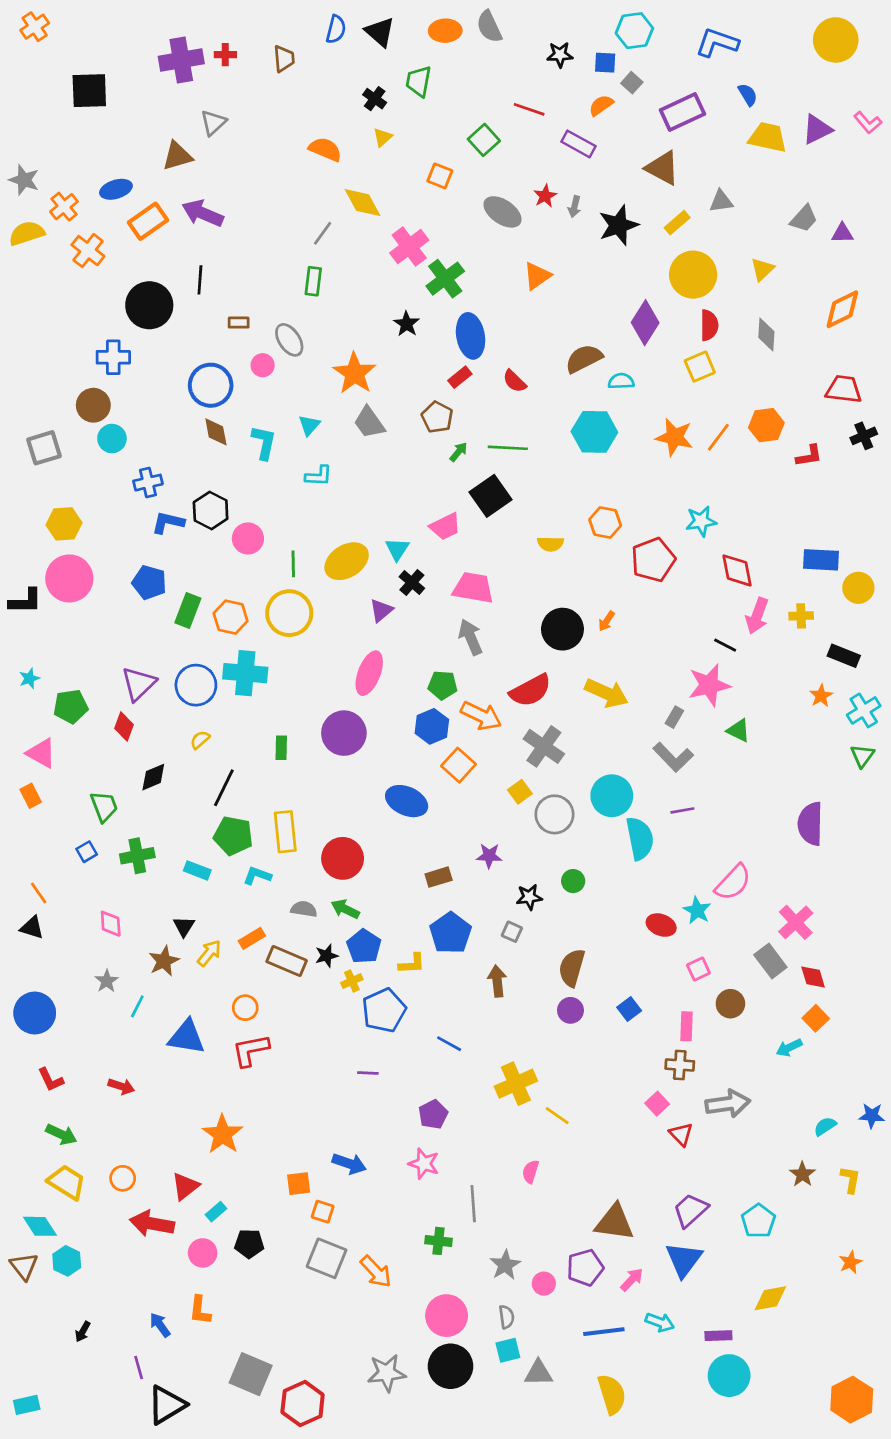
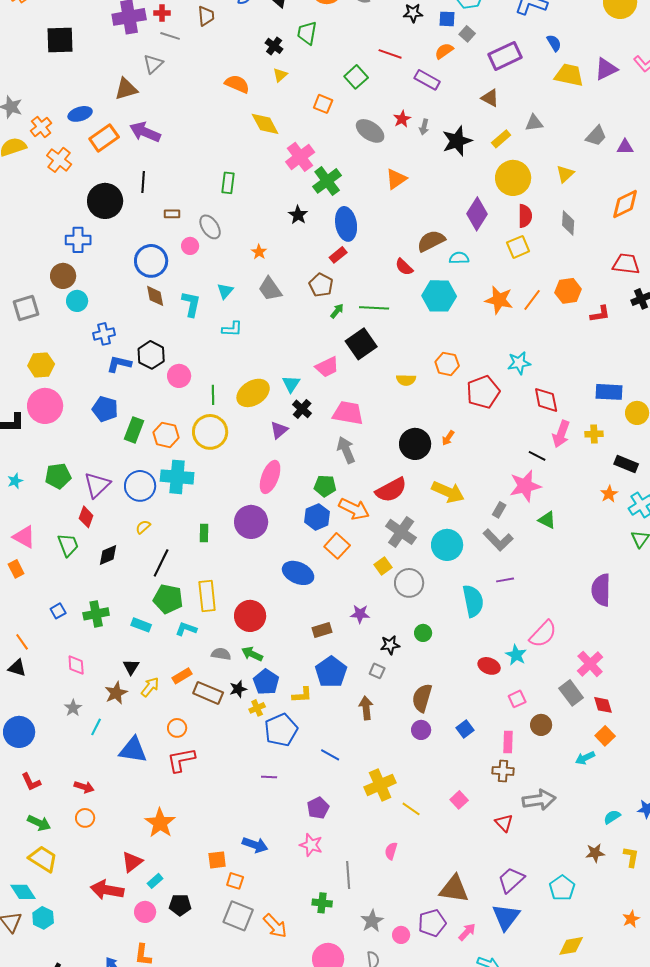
brown triangle: (662, 168) -> (490, 98), size x0.7
gray line: (323, 233) -> (170, 36), moved, turned 72
orange star: (355, 373) -> (259, 252), size x0.5
red semicircle: (515, 381) -> (404, 267), moved
green pentagon: (71, 706) -> (58, 476), moved
cyan circle: (612, 796) -> (447, 545), moved
green trapezoid: (104, 806) -> (68, 545), moved
pink square: (657, 1104) -> (459, 800), moved
brown star: (802, 1174) -> (595, 853), turned 30
orange circle: (123, 1178) -> (85, 818), moved

